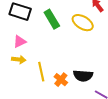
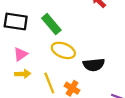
yellow ellipse: (83, 23) -> (63, 50), moved
black semicircle: (83, 76) -> (94, 65), moved

